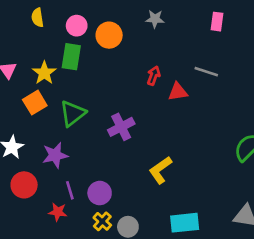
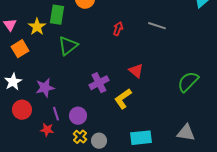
red triangle: (178, 92) -> (136, 71), moved, turned 49
orange square: (35, 103) -> (20, 49), moved
green triangle: (73, 113) -> (68, 46), moved
purple cross: (121, 127) -> (99, 83), moved

